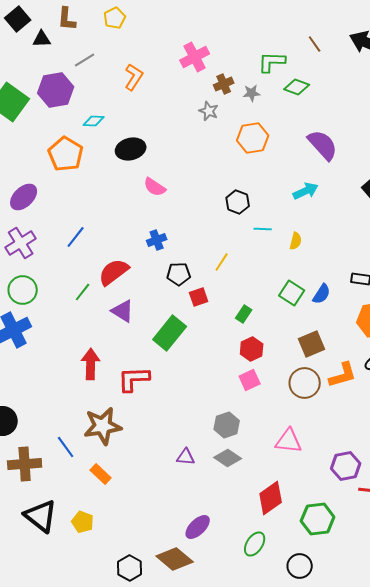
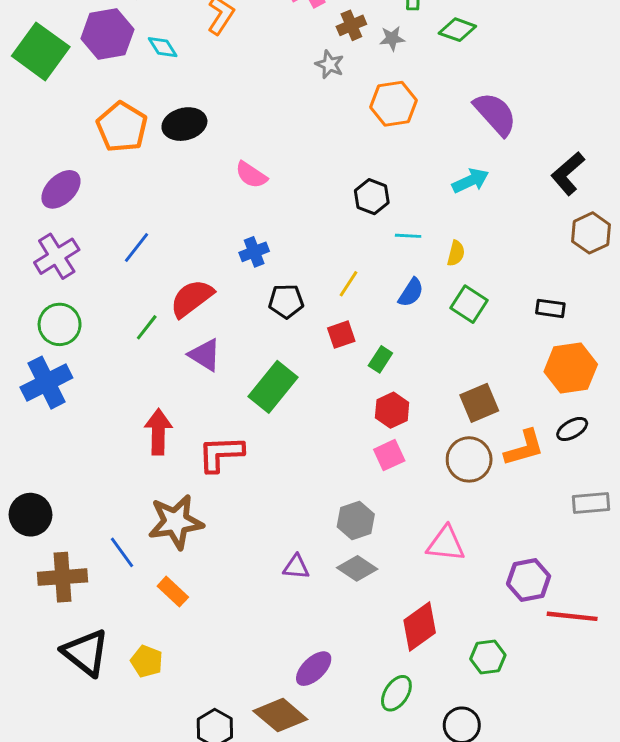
cyan diamond: (94, 121) -> (163, 47), moved, turned 55
black ellipse: (131, 149) -> (184, 124), moved
green square: (292, 293) -> (469, 304), moved
blue semicircle: (322, 294) -> (411, 292), moved
red square: (199, 297) -> (341, 335), moved
green hexagon: (318, 519) -> (488, 657), size x0.7

